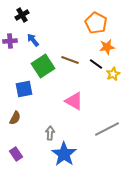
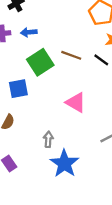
blue arrow: (33, 40) -> (29, 32), turned -56

